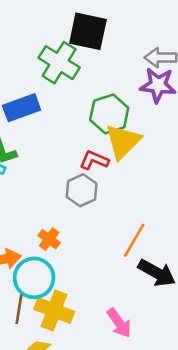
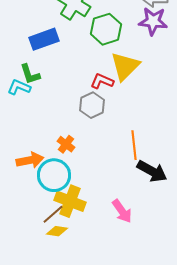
green hexagon: (109, 114) -> (106, 29), moved
orange line: (134, 240) -> (134, 145), turned -36
brown line: (19, 309) -> (53, 214), moved, turned 40

